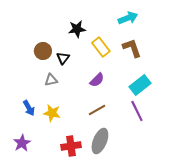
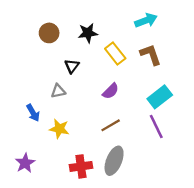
brown circle: (43, 51) -> (49, 33), moved
blue arrow: (29, 108) -> (33, 113), moved

